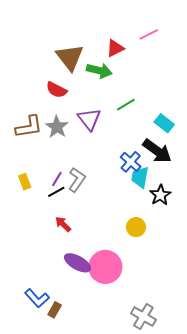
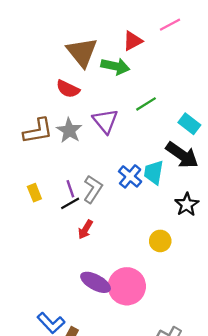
blue cross: (131, 162) -> (130, 176), moved
cyan trapezoid: (140, 177) -> (154, 172), moved
purple line: (57, 179) -> (70, 189), turned -49
red arrow: (63, 224) -> (85, 229), moved, turned -102

